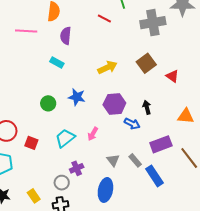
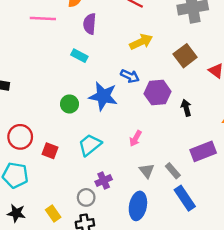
yellow arrow: (107, 67) -> (141, 42), moved
blue star: (77, 97) -> (103, 96), size x1.4
purple hexagon: (114, 104) -> (158, 93), moved
blue arrow: (132, 124) -> (130, 76), moved
pink arrow: (93, 134) -> (135, 138), moved
blue rectangle: (154, 176) -> (185, 198), moved

